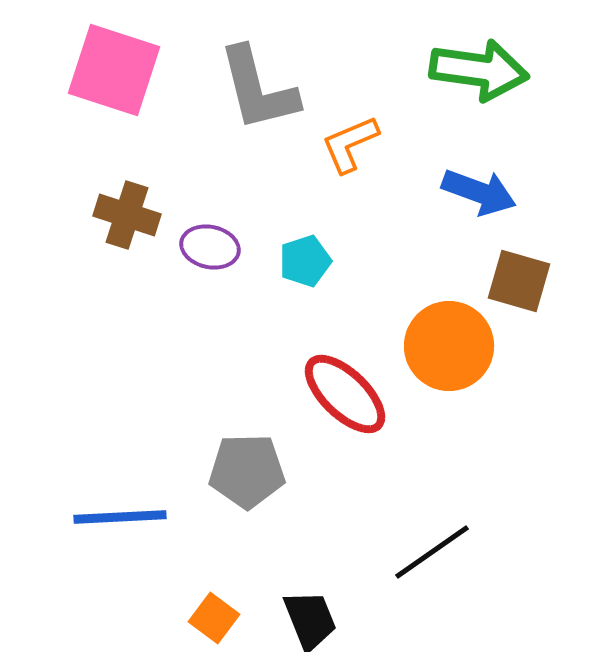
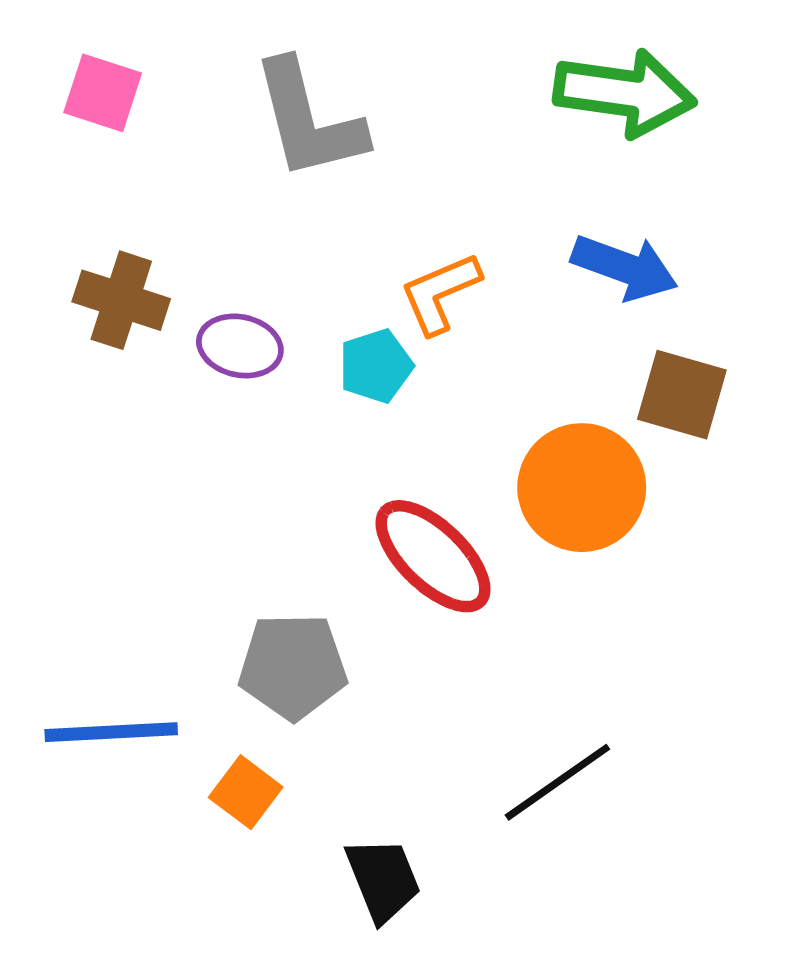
pink square: (114, 70) -> (103, 93), size x0.6
orange L-shape: (350, 144) -> (440, 293), moved
orange square: (214, 618) -> (246, 792), moved

